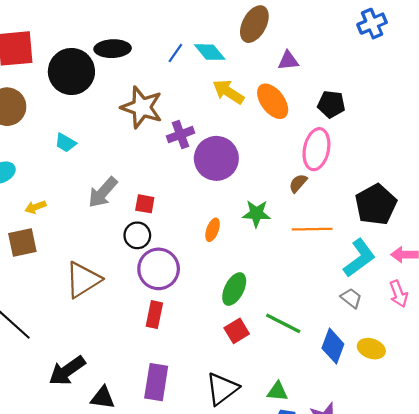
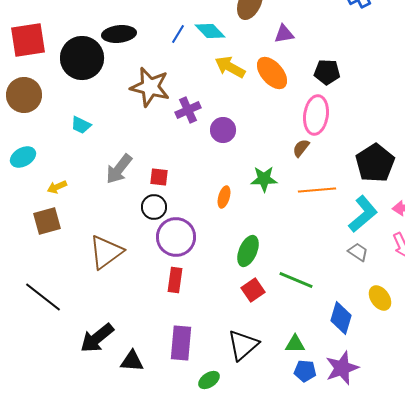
purple circle: (216, 158) -> (223, 130), size x0.6
blue diamond: (333, 346) -> (341, 318), moved
yellow ellipse: (371, 349) -> (380, 298), turned 40

